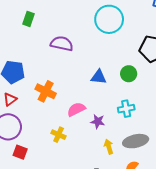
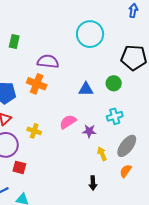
orange cross: (46, 91) -> (37, 84), moved
yellow cross: (59, 135) -> (34, 131), moved
gray ellipse: (136, 141) -> (127, 146), turned -35

